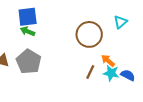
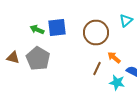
blue square: (28, 17) -> (57, 28), moved
cyan star: (111, 73) -> (117, 82), moved

